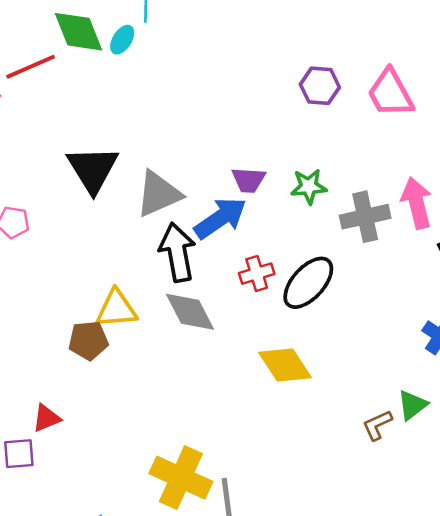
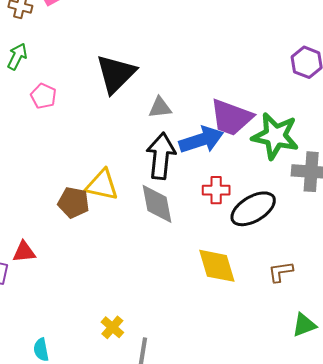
purple trapezoid: (249, 180) -> (231, 117), size x1.6
green star: (309, 186) -> (275, 136), size x1.6
gray triangle: (159, 194) -> (160, 108), size x0.6
brown L-shape: (377, 425) -> (281, 272), moved
yellow cross: (181, 478) -> (112, 327), size x0.5

